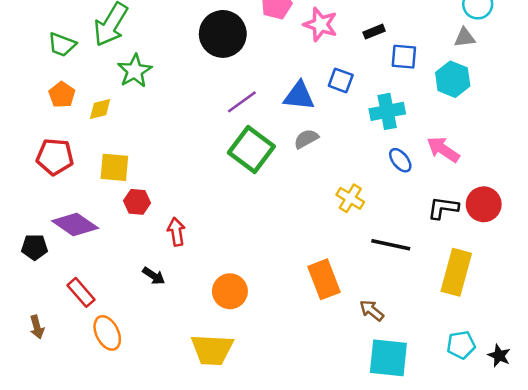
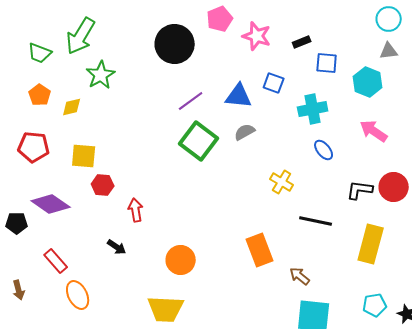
gray triangle: (465, 38) -> (389, 51), moved
pink arrow: (443, 150) -> (374, 131), moved

